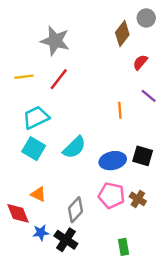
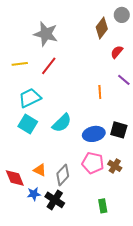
orange triangle: (38, 194) -> (40, 170), moved

